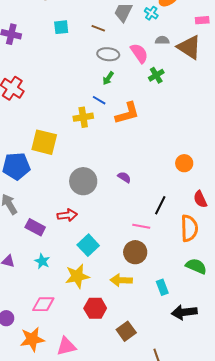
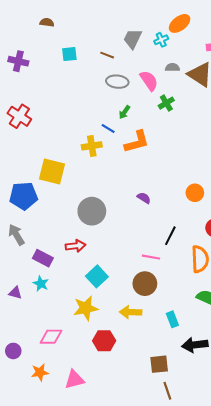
cyan cross: (151, 13) -> (161, 40), turned 32
green arrow: (108, 78) -> (124, 112), moved
purple semicircle: (124, 177) -> (144, 198), moved
cyan star: (42, 261) -> (41, 284), moved
brown square: (126, 331) -> (159, 364), moved, turned 30
orange star: (32, 339) -> (40, 372), size x0.7

